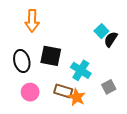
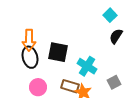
orange arrow: (32, 21) -> (29, 40), moved
cyan square: (101, 31) -> (110, 15), moved

